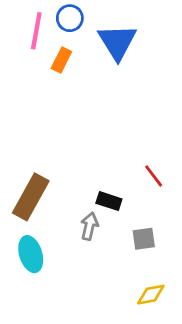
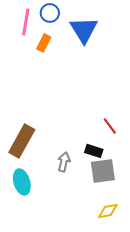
black rectangle: (109, 201) -> (94, 151), moved
gray square: (144, 239) -> (103, 171), size x1.5

